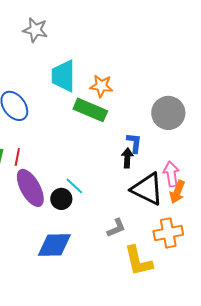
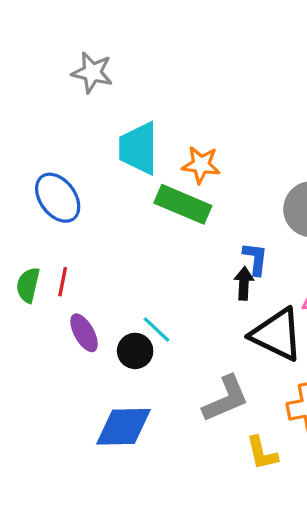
purple ellipse: (30, 188) -> (84, 333), size x0.6
gray L-shape: (116, 228) -> (226, 399), size x1.5
yellow L-shape: (138, 261) -> (262, 453), size x0.7

